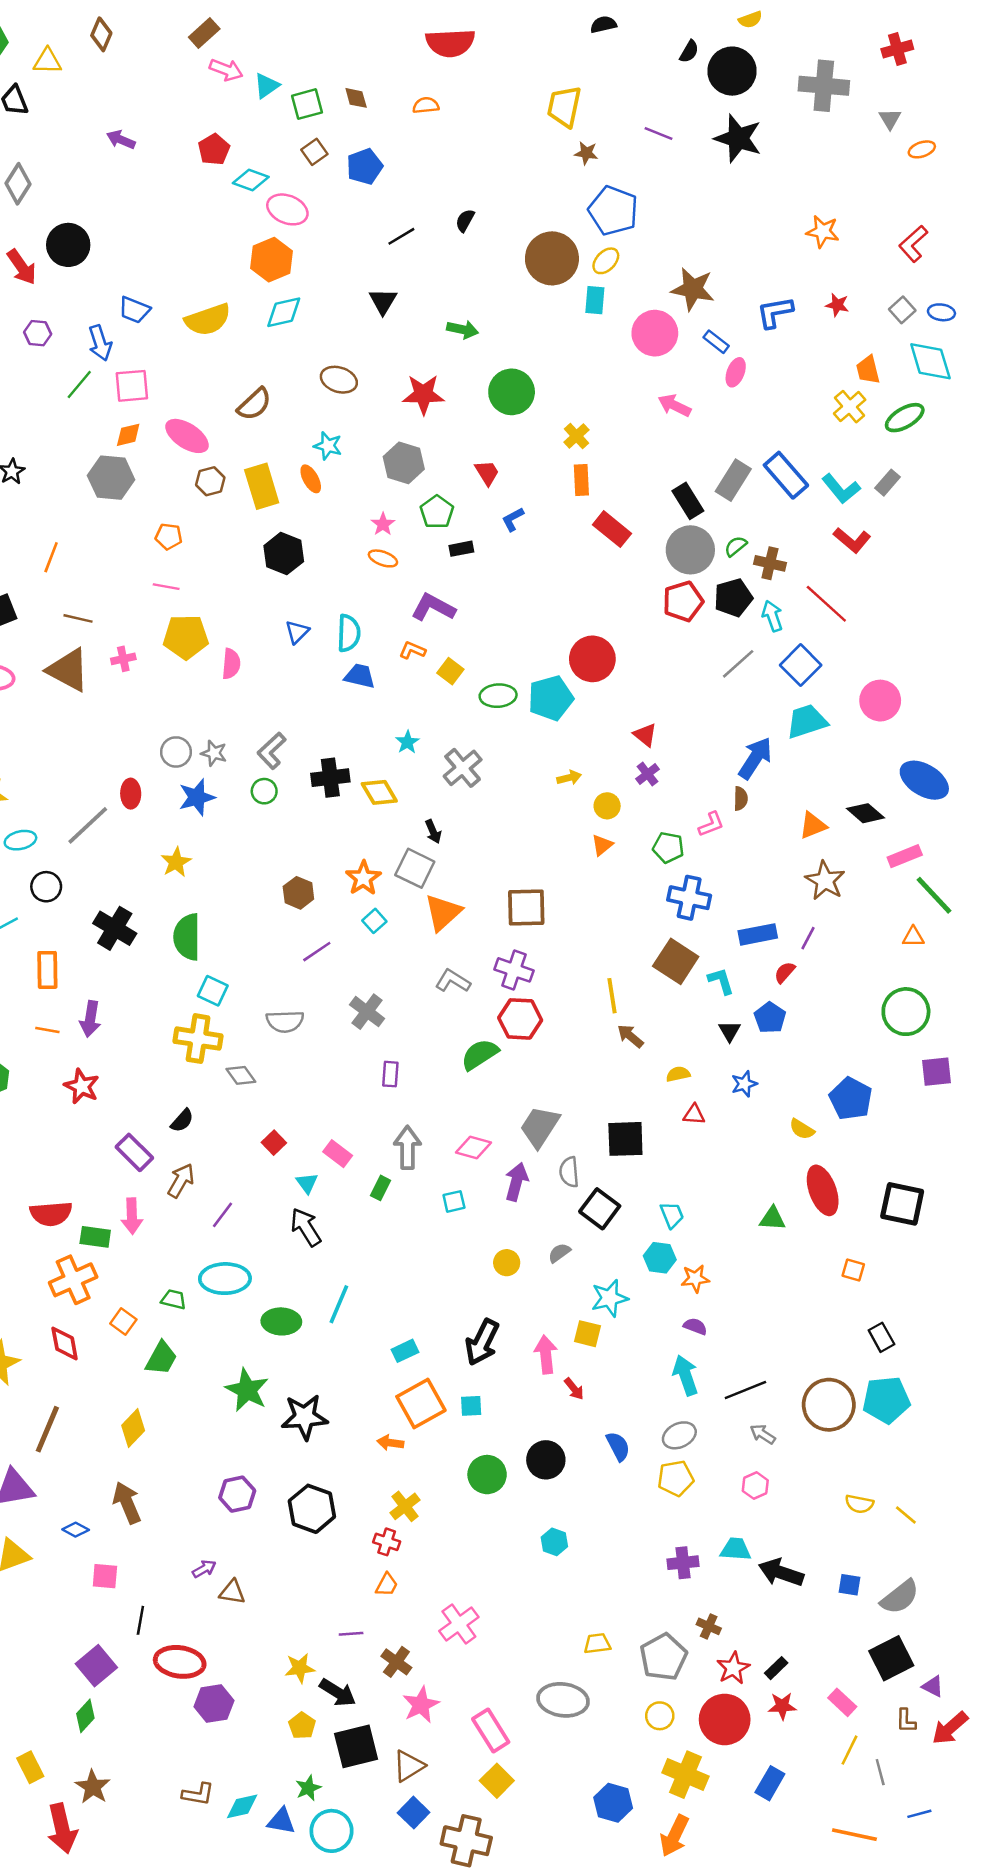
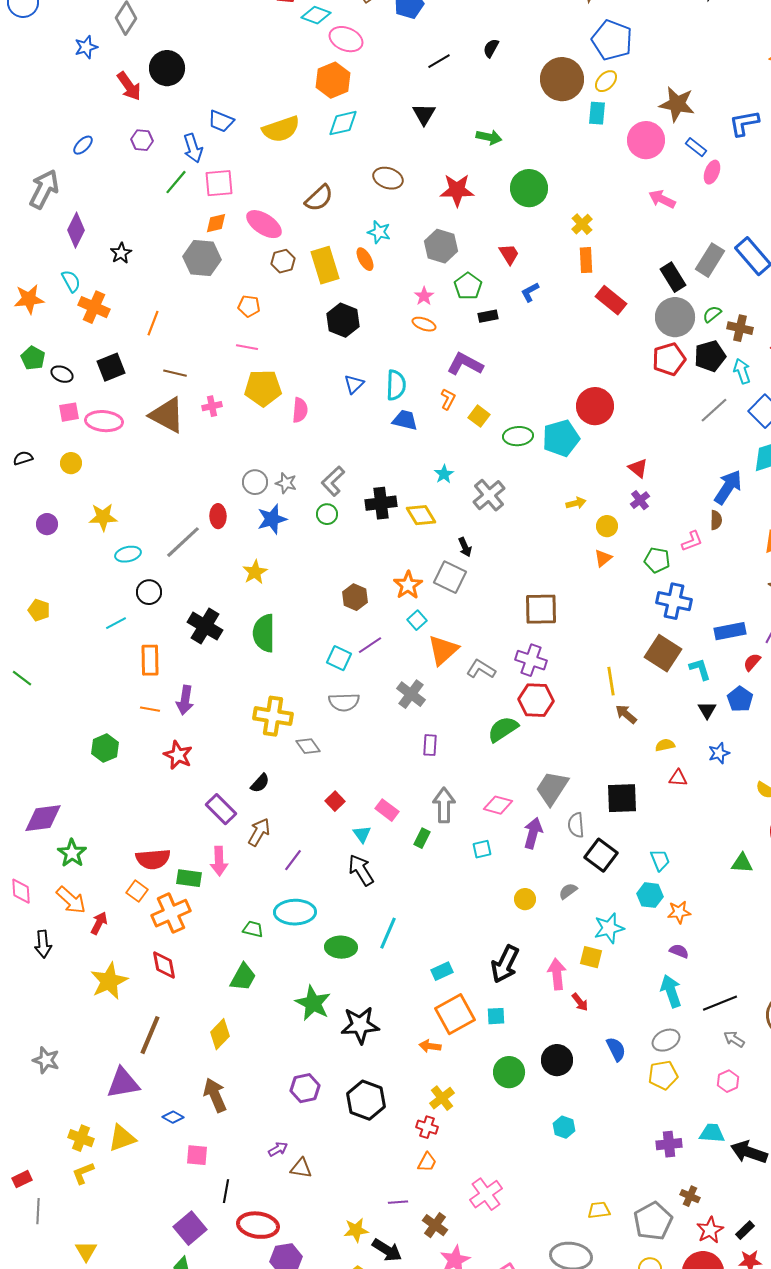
orange L-shape: (412, 650) -> (448, 399), turned 95
orange triangle: (443, 912) -> (443, 650), moved
cyan square: (213, 991) -> (339, 658), moved
orange square: (123, 1321) -> (137, 891), moved

